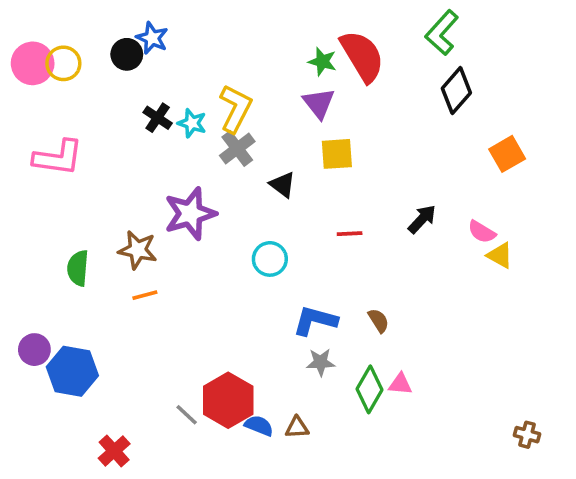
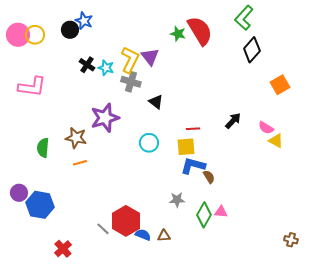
purple triangle: (319, 103) -> (150, 57), moved
gray cross: (237, 149) -> (131, 82), turned -36
yellow square: (337, 154) -> (186, 147), moved
blue L-shape: (315, 321) -> (193, 166), moved

